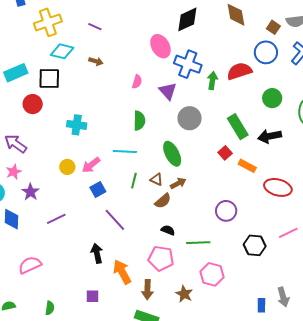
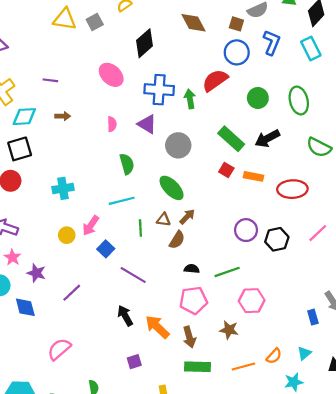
pink ellipse: (160, 46) -> (111, 75), moved
black hexagon: (255, 245) -> (277, 239), moved

